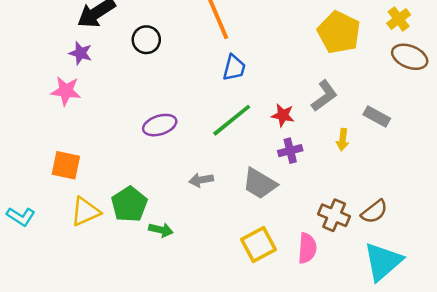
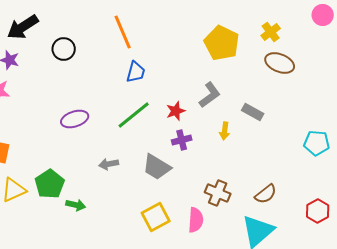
red star: (283, 115) -> (176, 111), turned -30
brown semicircle: (374, 212) -> (266, 194), moved

